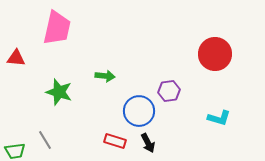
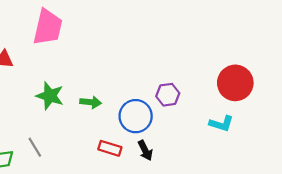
red circle: (215, 54) -> (235, 83), moved
green arrow: (105, 76) -> (91, 102), moved

